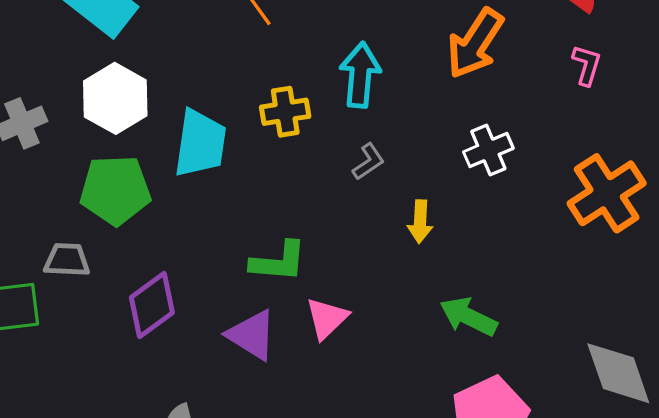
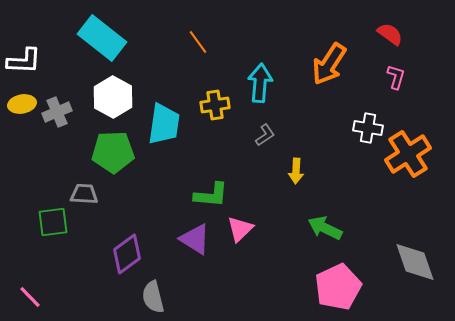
white cross: (488, 150) -> (368, 128), moved, turned 32
purple diamond: (152, 305) -> (127, 254), moved

